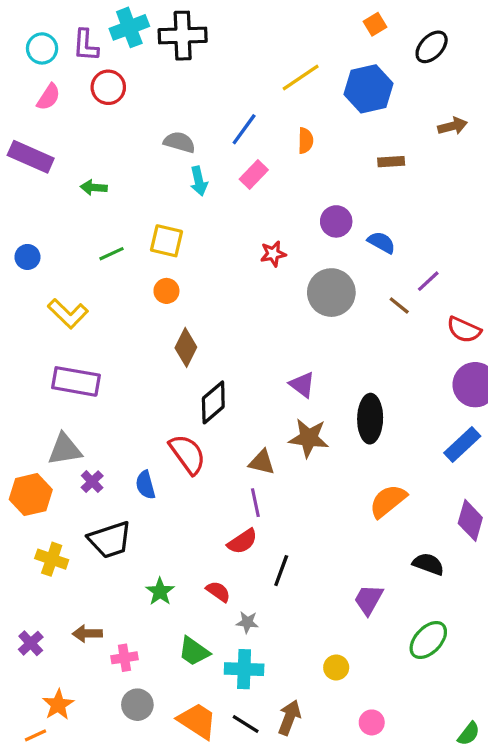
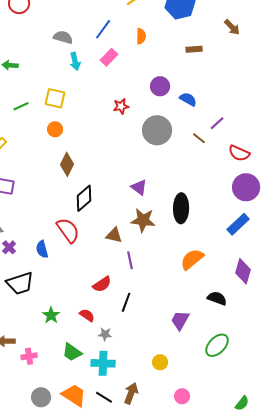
brown arrow: (453, 126) -> (232, 27), turned 60
purple line: (255, 503) -> (130, 260), moved
gray circle: (137, 705) -> (41, 397), moved

